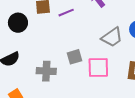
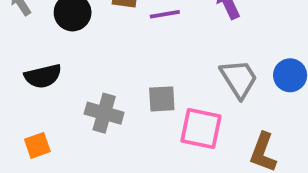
gray trapezoid: (112, 37) -> (239, 79), turned -100

